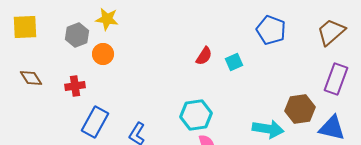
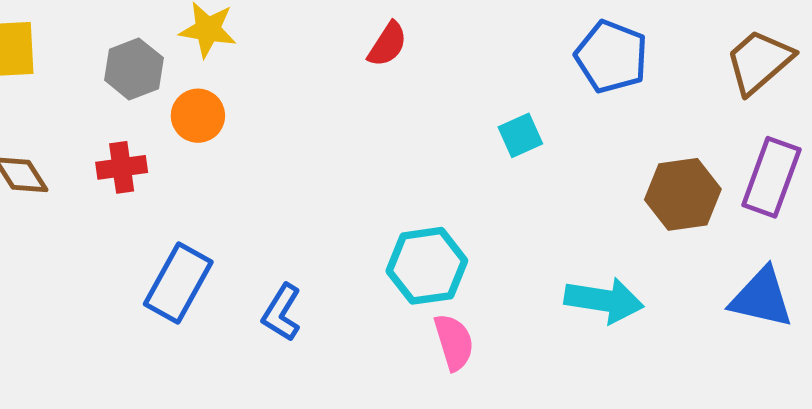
red semicircle: (204, 56) -> (387, 44), moved
red cross: (75, 86) -> (122, 167), moved
brown hexagon: (300, 109) -> (683, 194), moved

